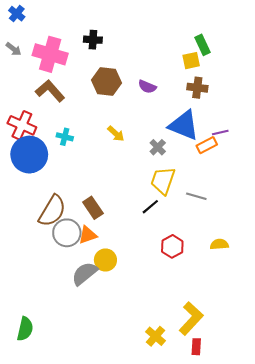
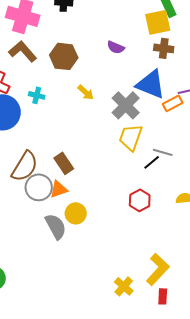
yellow square: (191, 61) -> (158, 22), size x1.5
brown hexagon: (107, 81) -> (64, 56), moved
gray cross: (158, 147) -> (126, 105), size x1.8
black line: (150, 207) -> (152, 162), moved
gray semicircle: (85, 274) -> (56, 226), turned 100

